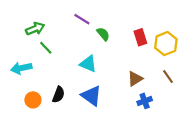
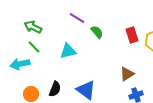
green arrow: (35, 29) -> (33, 27), turned -132
green line: (46, 48) -> (34, 47), moved
cyan triangle: (88, 64) -> (68, 51), moved, turned -36

